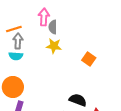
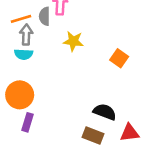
gray semicircle: (53, 27) -> (45, 16), moved

